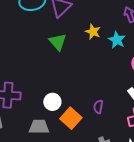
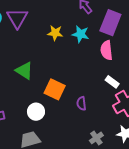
green triangle: (58, 42) -> (24, 71), moved
orange square: (71, 118) -> (55, 89), moved

